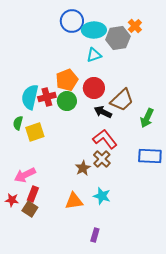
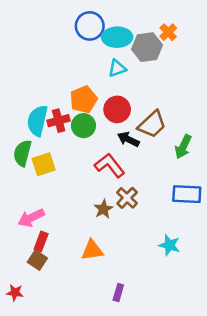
green semicircle: (18, 123) -> (22, 153), size x1.5
red L-shape: (105, 139) -> (110, 165), moved
cyan star: (102, 196) -> (169, 245), moved
red star: (12, 200) -> (15, 293), moved

